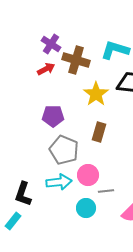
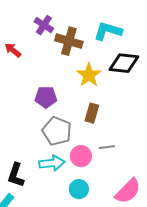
red arrow: (46, 69) -> (13, 50), moved, turned -114
gray line: (106, 191) -> (107, 147), moved

